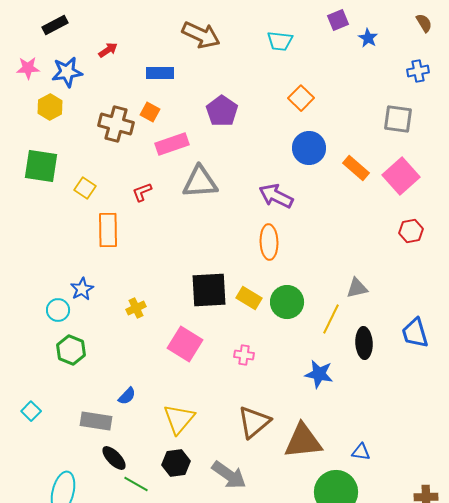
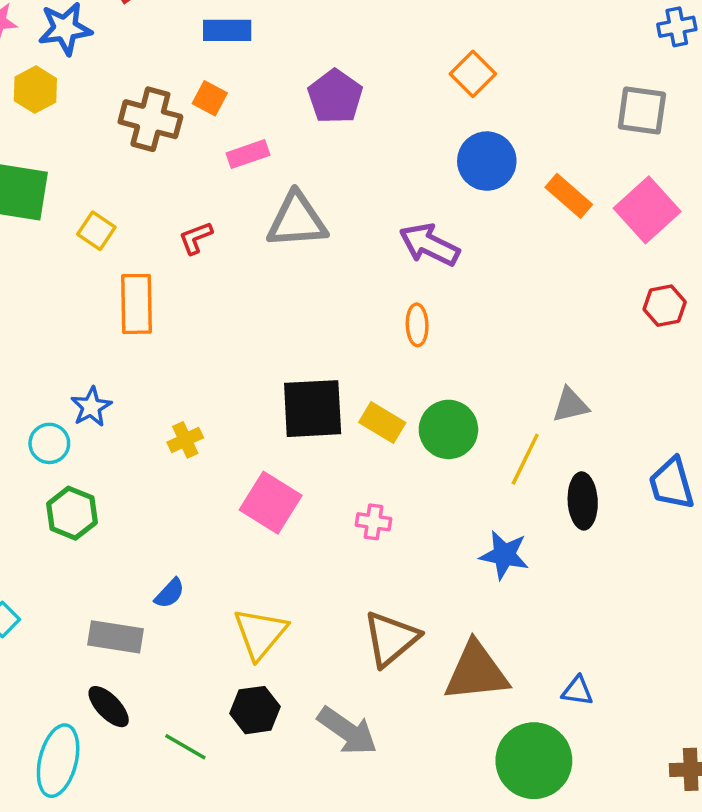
pink rectangle: (172, 144) -> (248, 154), size x0.7
orange ellipse: (269, 242) -> (417, 325), size x0.7
black ellipse: (114, 458) -> (109, 707), moved

